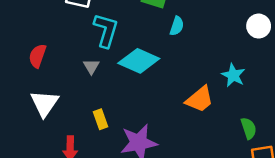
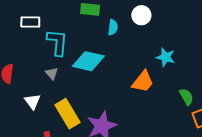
white circle: (259, 26) -> (141, 15), moved
white triangle: (44, 103) -> (32, 101), moved, size x0.7
yellow rectangle: (101, 119) -> (68, 114), size x1.8

